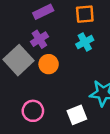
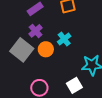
cyan cross: (85, 42) -> (64, 39), moved

